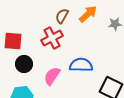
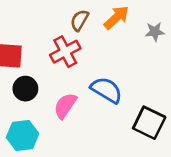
blue semicircle: (81, 65) -> (106, 90), turned 30

